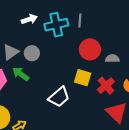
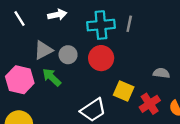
white arrow: (29, 19) -> (57, 15), moved
red circle: (90, 49) -> (101, 58), moved

